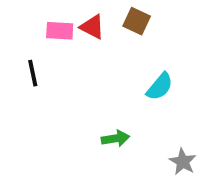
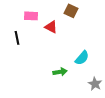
red triangle: (92, 27) -> (51, 27), moved
cyan semicircle: (160, 87) -> (82, 58), moved

